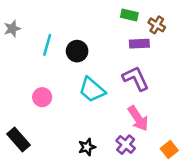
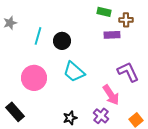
brown cross: (157, 25) -> (126, 20), turned -32
purple L-shape: (136, 78) -> (128, 72), moved
pink circle: (42, 97) -> (34, 78), size x1.6

